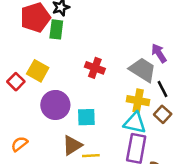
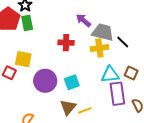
purple arrow: (159, 53) -> (83, 20), moved
yellow cross: (138, 101) -> (99, 48), moved
brown square: (163, 114) -> (131, 73), moved

